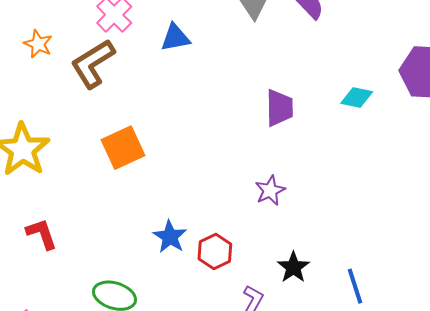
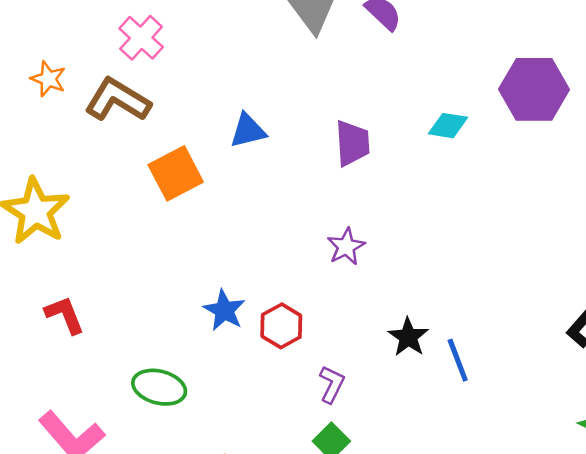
blue triangle: (175, 38) -> (248, 131), moved
brown L-shape: (93, 64) -> (118, 100), turned 66
orange square: (123, 148) -> (176, 173), moved
black star: (293, 267) -> (408, 337), moved

